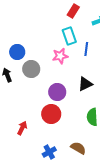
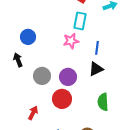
cyan rectangle: (69, 36) -> (80, 21), turned 30
blue line: (86, 49) -> (97, 48), moved
gray circle: (31, 69) -> (42, 76), moved

